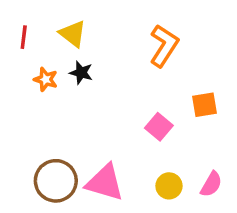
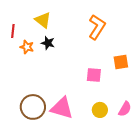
red line: (24, 37) -> (13, 31), moved
pink square: (159, 127) -> (94, 75), turned -35

